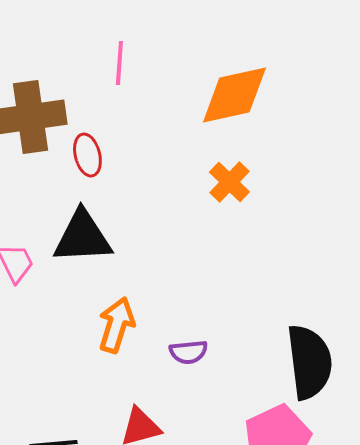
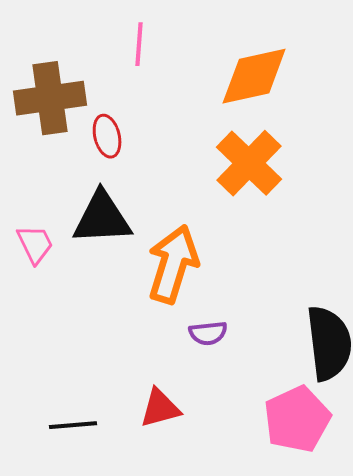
orange cross: (229, 182) -> (249, 163), size x1.6
orange arrow: (116, 325) -> (173, 264), moved, size x1.4

